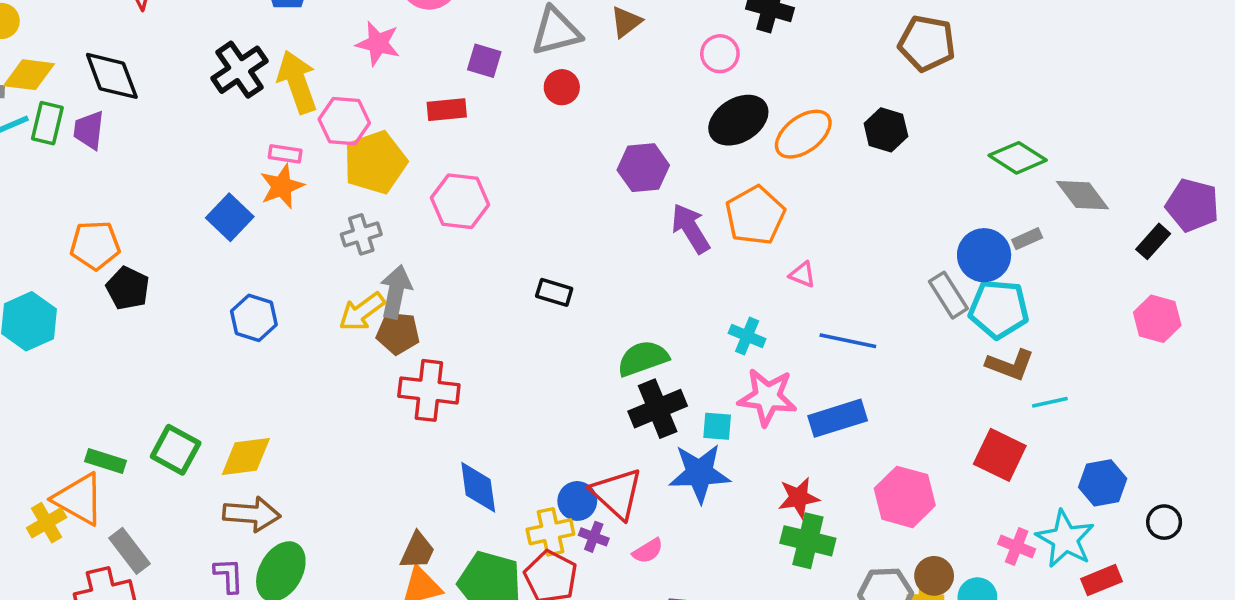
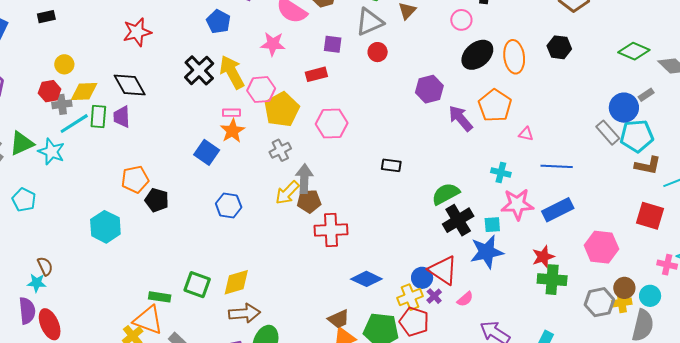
orange ellipse: (803, 134) -> (514, 57), turned -52
blue diamond: (478, 487) -> (366, 279), turned -48
purple cross: (594, 537) -> (434, 296), turned 35
brown trapezoid: (417, 551) -> (339, 319), turned 50

